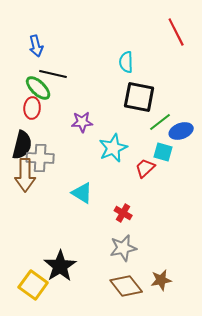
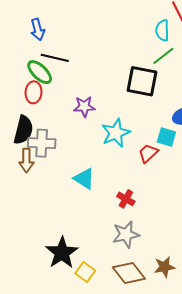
cyan semicircle: (126, 62) -> (162, 30), moved
green line: (160, 122) -> (163, 56), moved
brown arrow: (25, 175) -> (26, 160), size x0.7
yellow square: (33, 285) -> (85, 272), moved, size x0.7

